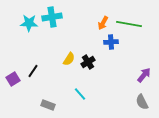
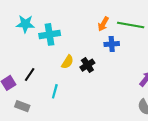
cyan cross: (52, 17) -> (50, 34), moved
cyan line: (80, 94) -> (55, 91), moved, turned 56
gray rectangle: (48, 105) -> (22, 106), moved

